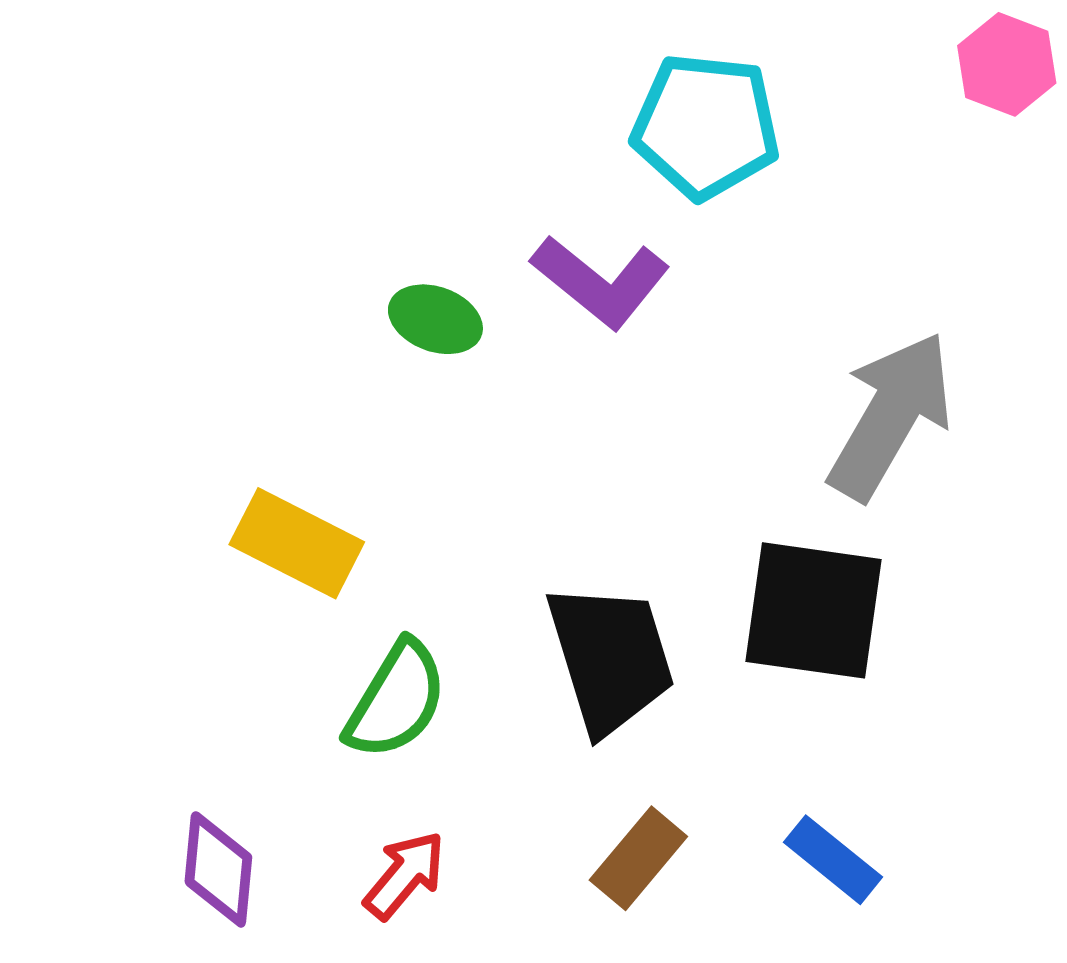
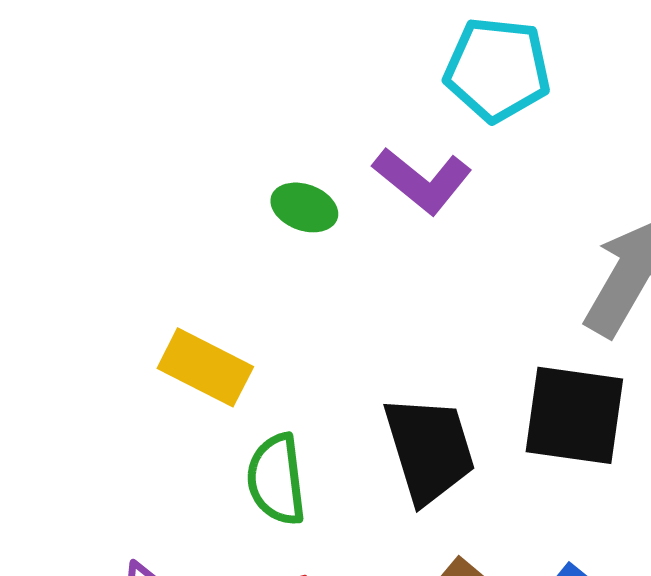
green semicircle: (396, 700) -> (276, 479), turned 142

